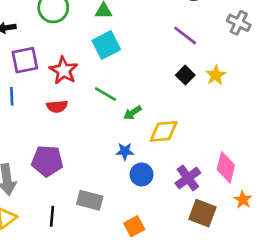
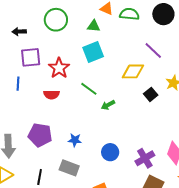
black square: (185, 75) -> (151, 94), moved
yellow diamond: (164, 131) -> (133, 71), moved
blue star: (125, 151) -> (75, 140), moved

